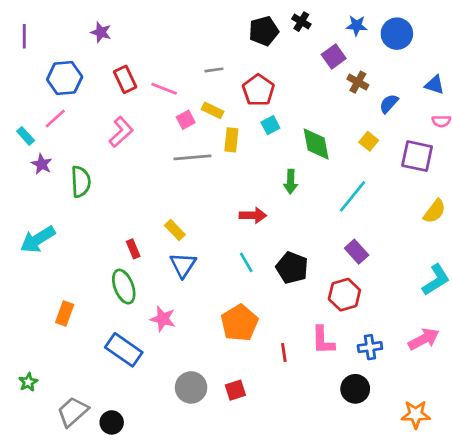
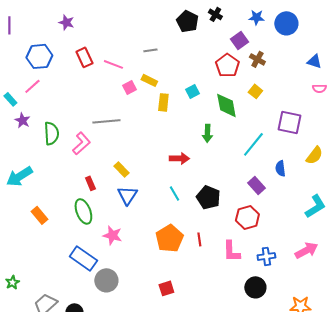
black pentagon: (264, 31) -> (187, 21), turned -30
red pentagon: (258, 90) -> (227, 65), moved
blue semicircle: (389, 104) -> (280, 168), moved, turned -49
pink L-shape: (121, 132) -> (81, 143), moved
yellow square: (369, 141) -> (255, 91), moved
purple square: (417, 156) -> (289, 122), moved
gray line: (192, 157) -> (106, 121), moved
orange rectangle: (65, 313) -> (39, 215), moved, turned -60
red line: (284, 352) -> (199, 239), moved
gray circle: (191, 387) -> (106, 280), moved

